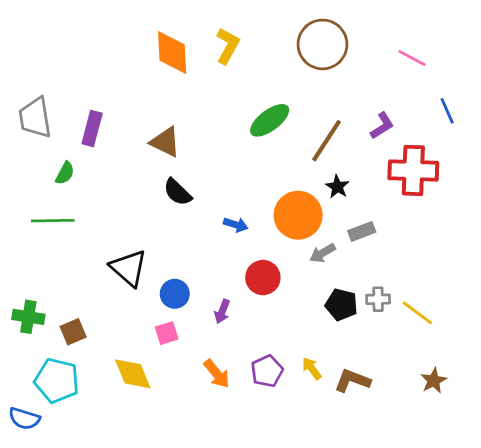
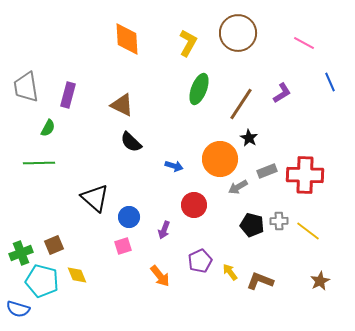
yellow L-shape: (228, 46) -> (188, 43), moved
green ellipse: (270, 120) -> (199, 89), turned -32
red cross: (413, 170) -> (305, 175), moved
green cross: (28, 317) -> (21, 253), moved, turned -30
purple pentagon: (267, 371) -> (200, 261), moved
yellow diamond: (133, 374) -> (77, 275), moved, size x0.7

